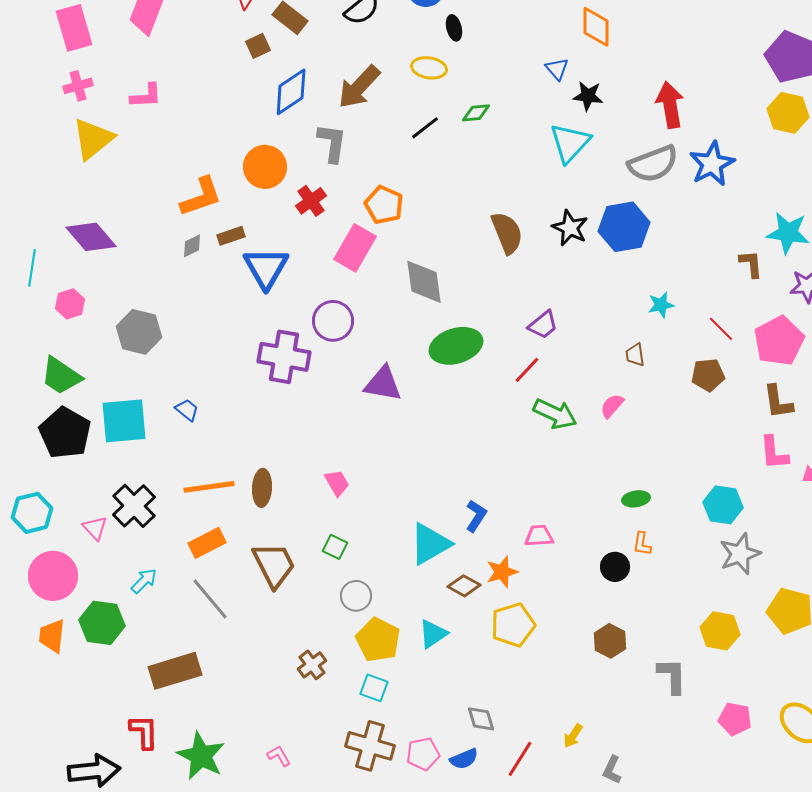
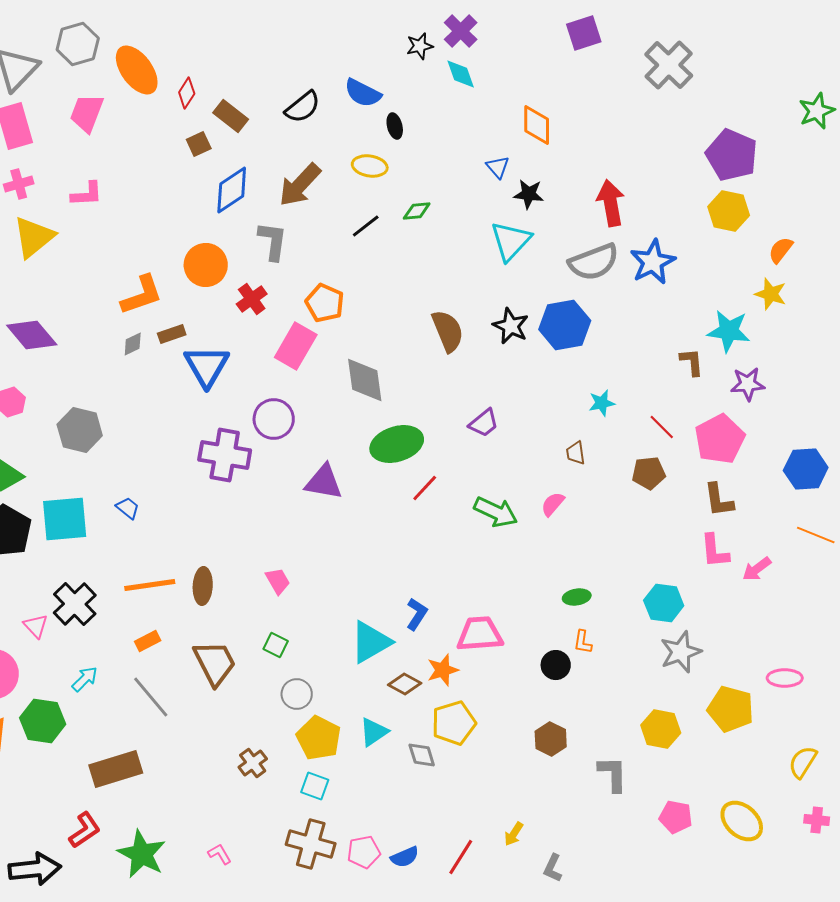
red line: (527, 370) -> (425, 488), moved
pink trapezoid: (539, 536) -> (480, 634), size x1.6
orange rectangle: (207, 543) -> (148, 641), size x0.7
gray diamond: (481, 719) -> (422, 755), moved
red L-shape: (144, 732) -> (85, 830), turned 57

